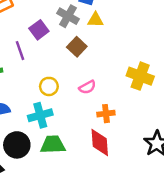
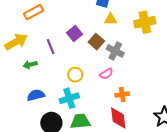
gray cross: (68, 16) -> (115, 51), moved
purple square: (39, 30) -> (75, 34), moved
yellow cross: (140, 76) -> (145, 22), moved, turned -30

